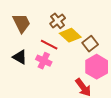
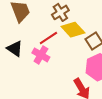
red line: (49, 45) -> (48, 38), turned -66

